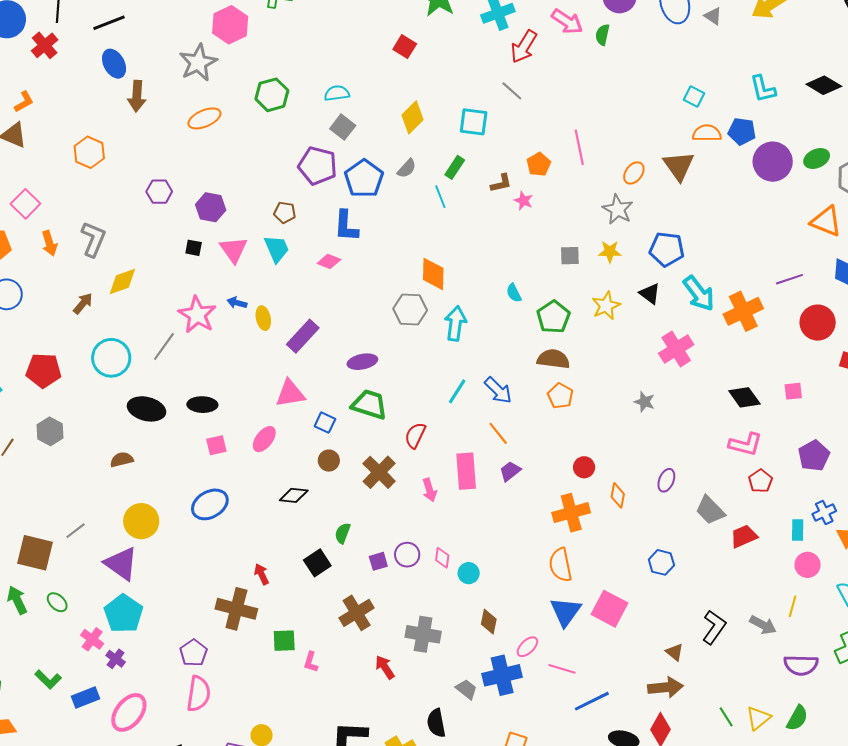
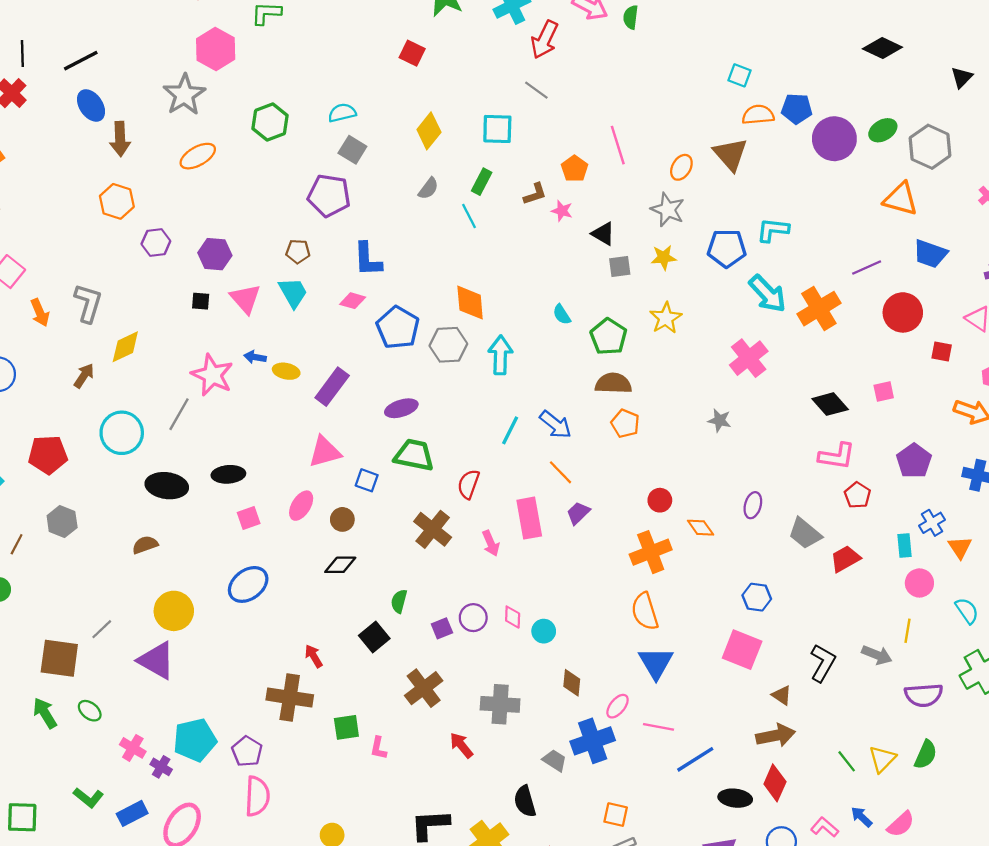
cyan L-shape: (763, 89) -> (773, 230), moved, turned 116
orange hexagon: (89, 152) -> (117, 201), moved
blue pentagon: (364, 179) -> (398, 328), moved
black triangle: (650, 294) -> (603, 234), moved
yellow ellipse: (263, 318) -> (286, 371), turned -60
brown circle: (329, 461) -> (342, 519), moved
orange diamond: (618, 495) -> (701, 528), turned -40
pink square: (610, 609) -> (742, 650), moved
cyan pentagon: (123, 614) -> (195, 740), moved, turned 30

